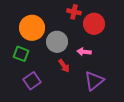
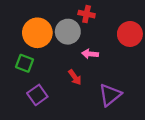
red circle: (94, 24) -> (130, 34), moved
gray circle: (57, 42) -> (68, 32), moved
pink arrow: (84, 52) -> (90, 54), moved

